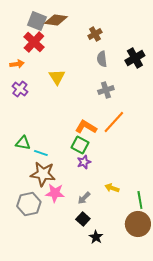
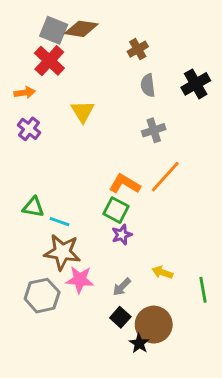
brown circle: (138, 224) -> (154, 325), moved

